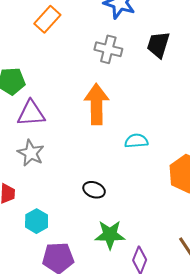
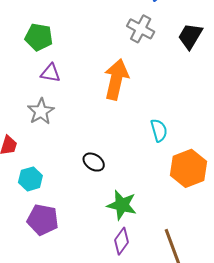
purple triangle: (31, 113) -> (50, 73), size x0.7
cyan semicircle: (136, 141) -> (159, 130), moved, turned 65
green star: (110, 235) -> (122, 205), moved

